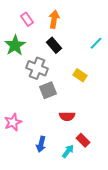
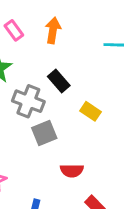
cyan line: (96, 43) -> (114, 45), moved, turned 48
black rectangle: (54, 45) -> (59, 81), moved

